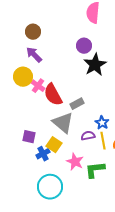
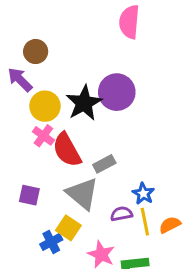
purple circle: (84, 46) -> (117, 92), moved, size x1.5
purple arrow: (34, 55) -> (20, 80), moved
black star: (95, 65) -> (84, 103), moved
yellow circle: (23, 77) -> (45, 106), moved
purple square: (29, 137) -> (29, 195), moved

